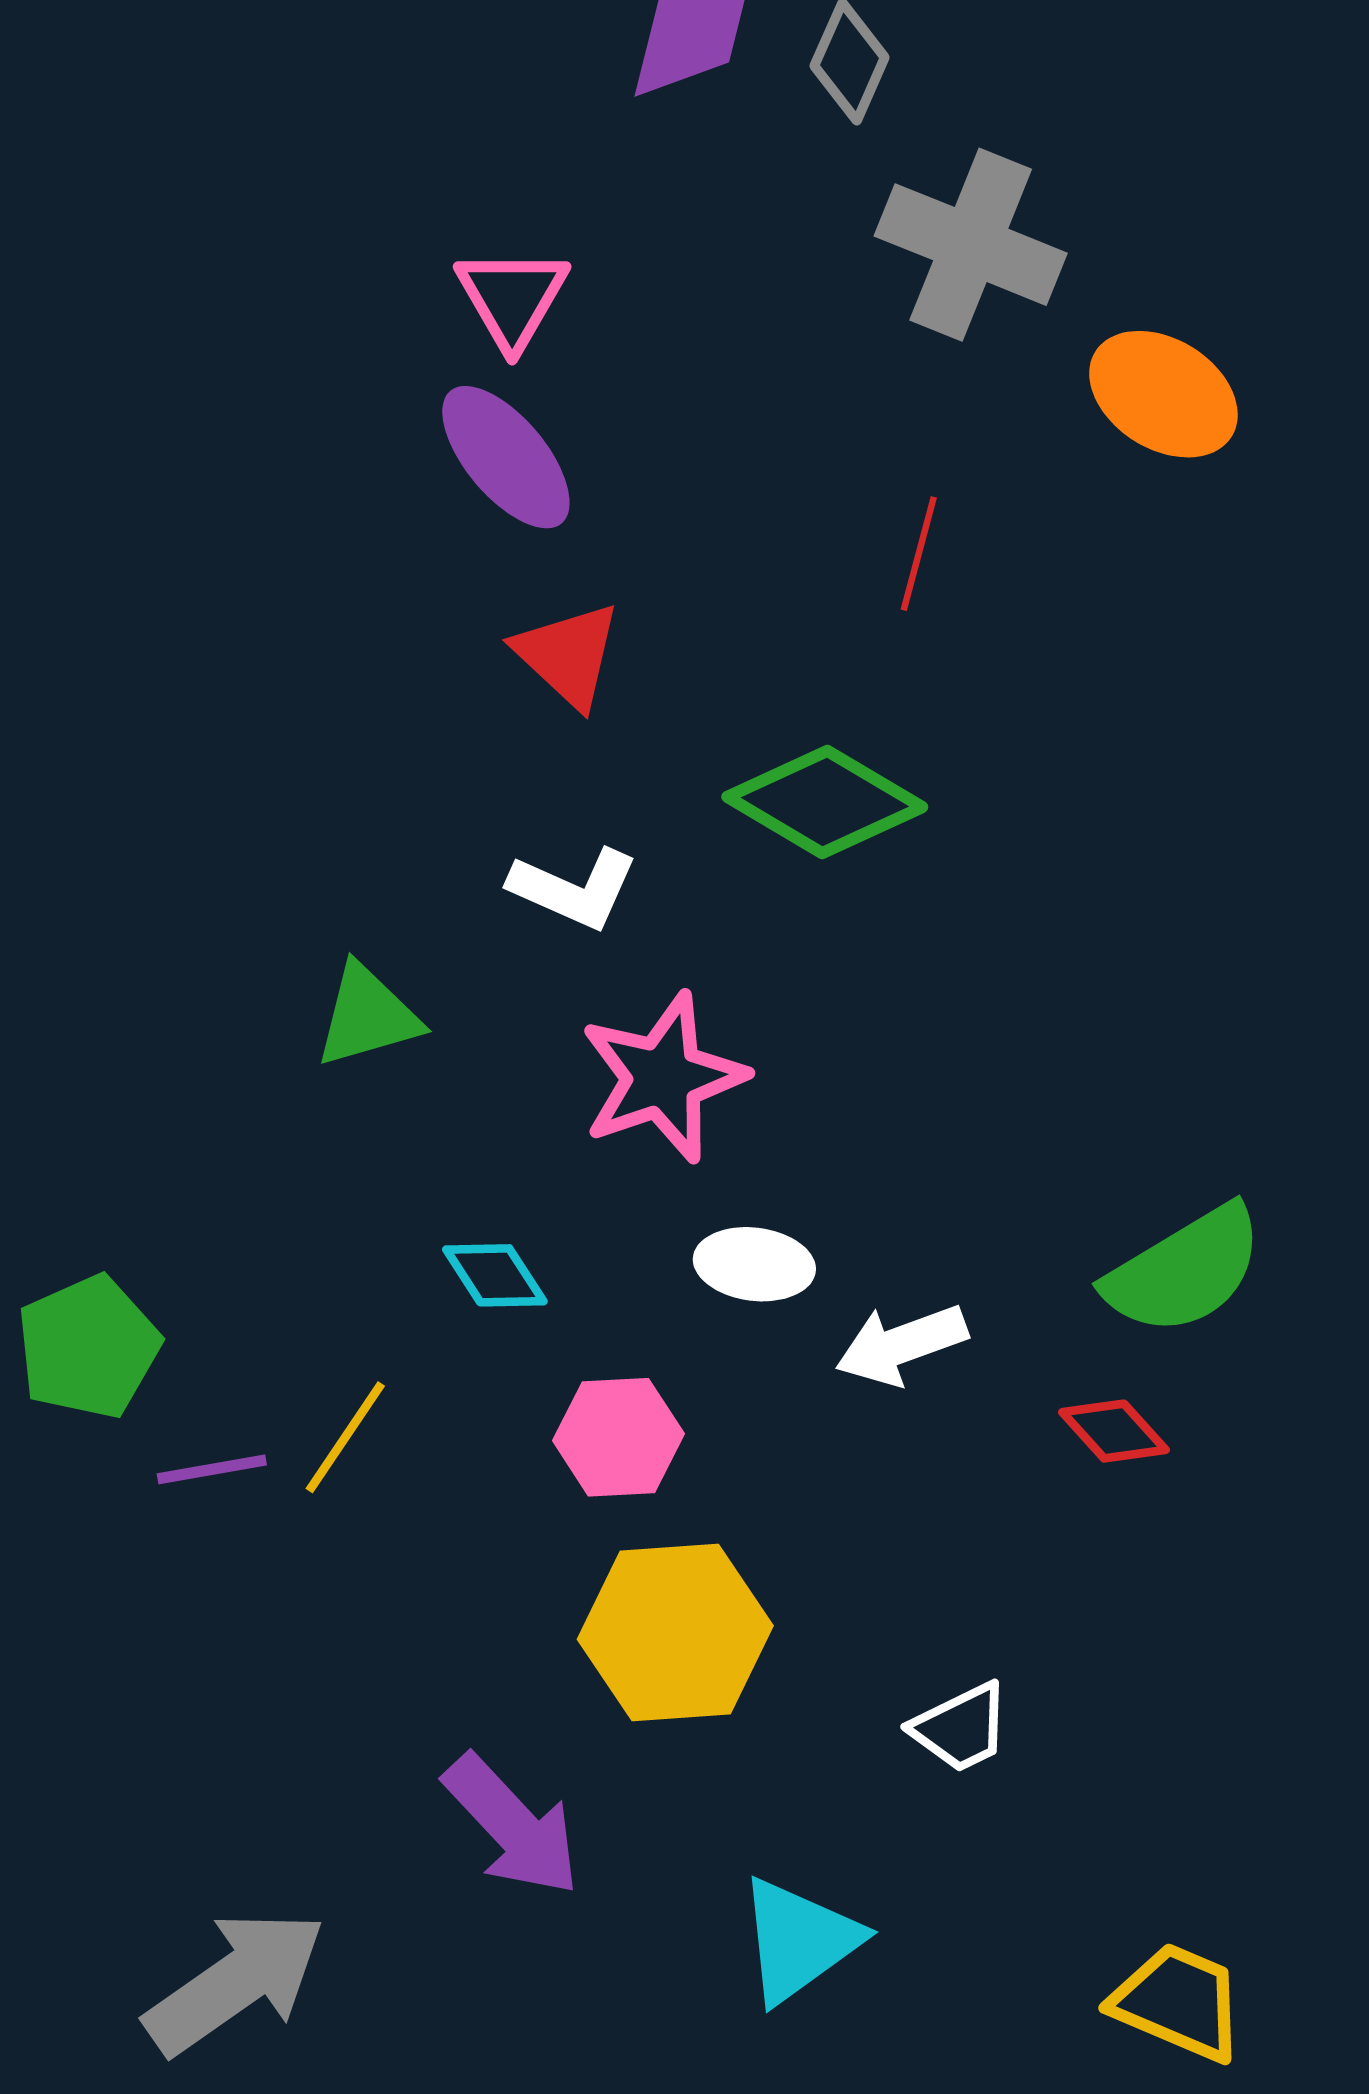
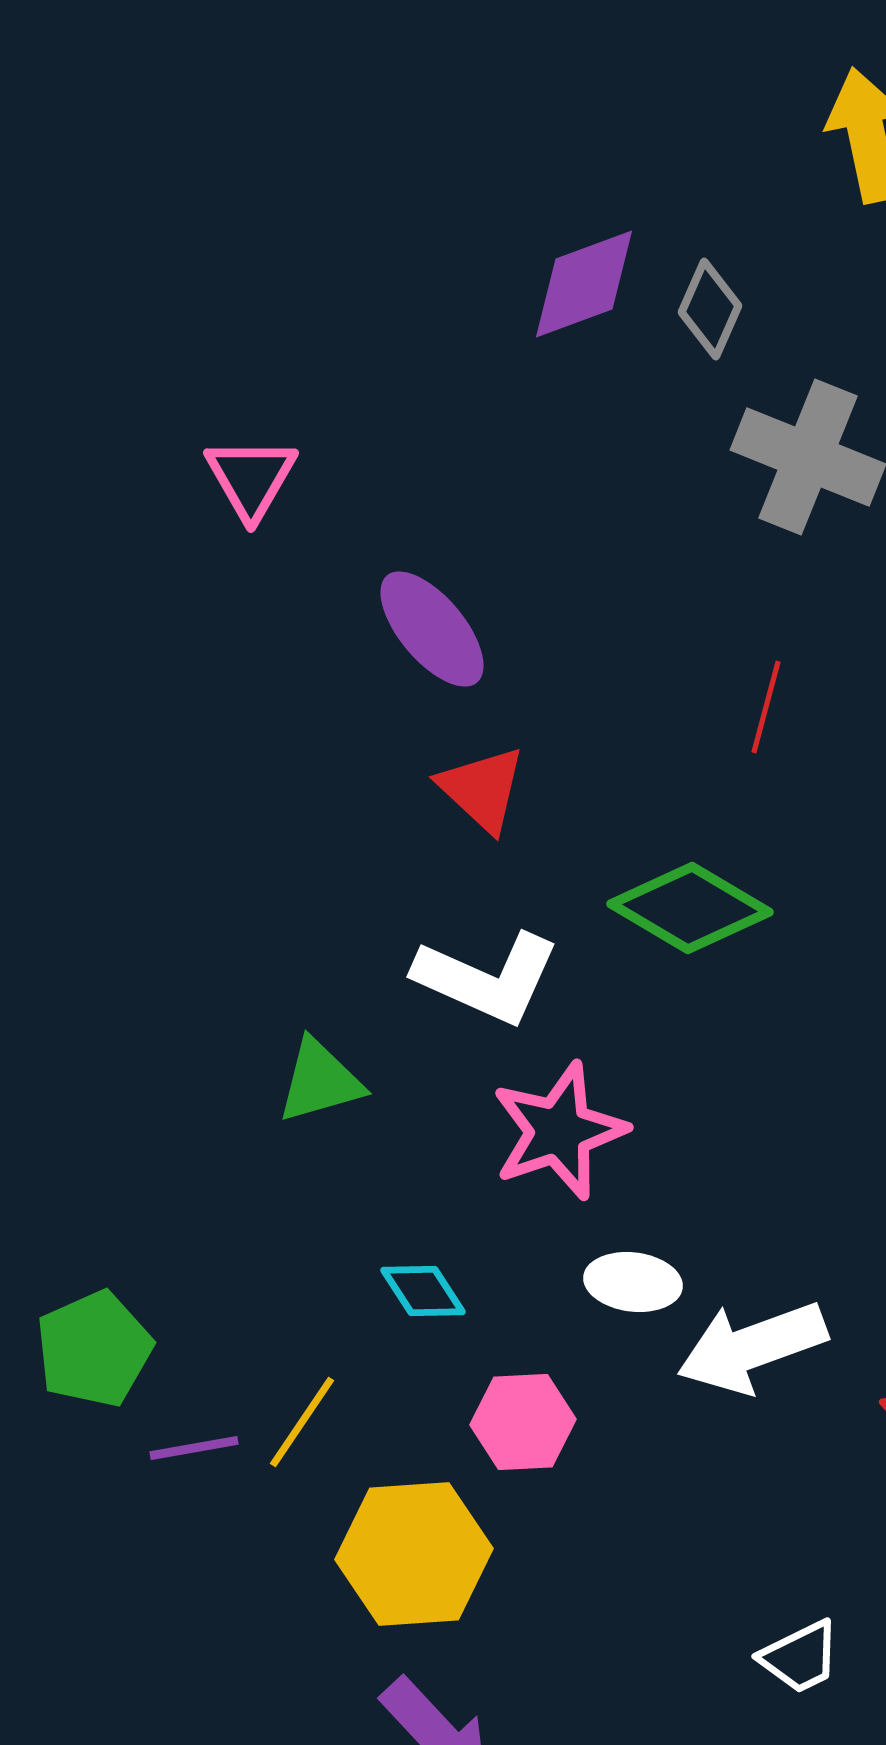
pink triangle: (512, 298) -> (251, 478), moved
white L-shape: (574, 888) -> (487, 978), size x1.4
white arrow: (901, 1345) -> (752, 1347), size x1.4
yellow hexagon: (675, 1633) -> (414, 1554), moved

